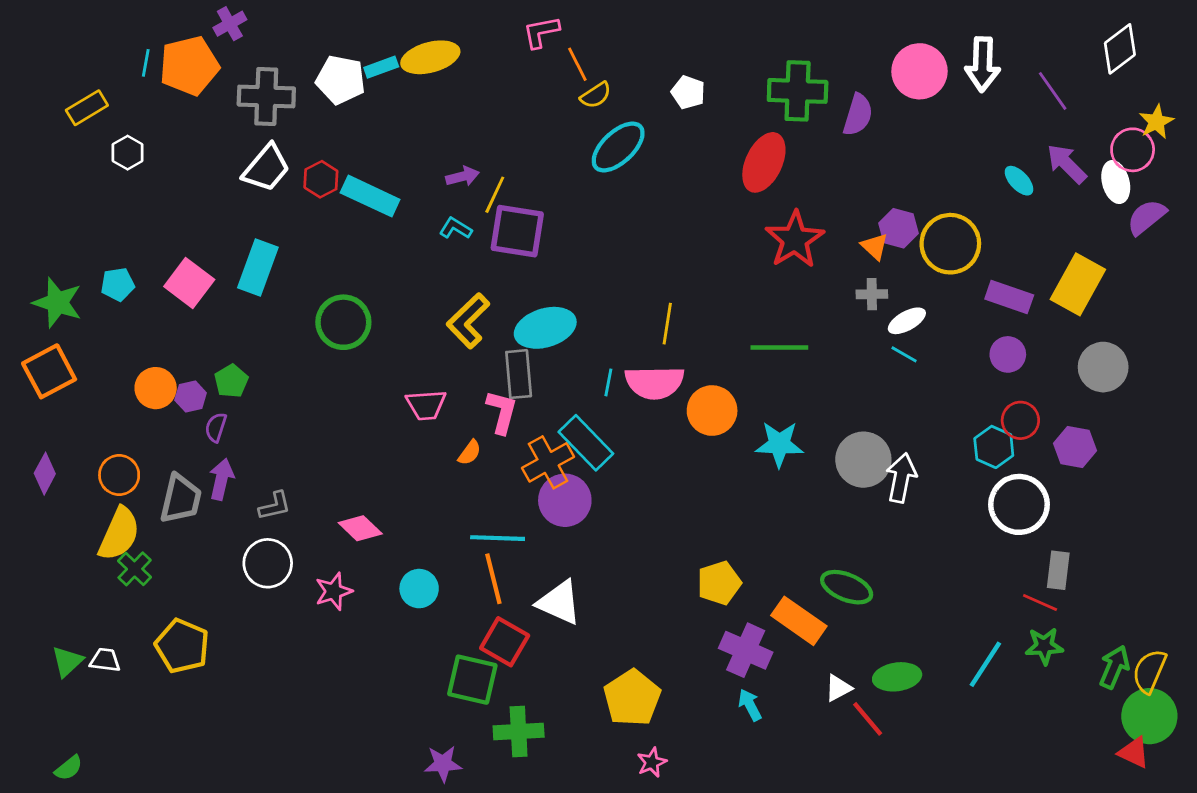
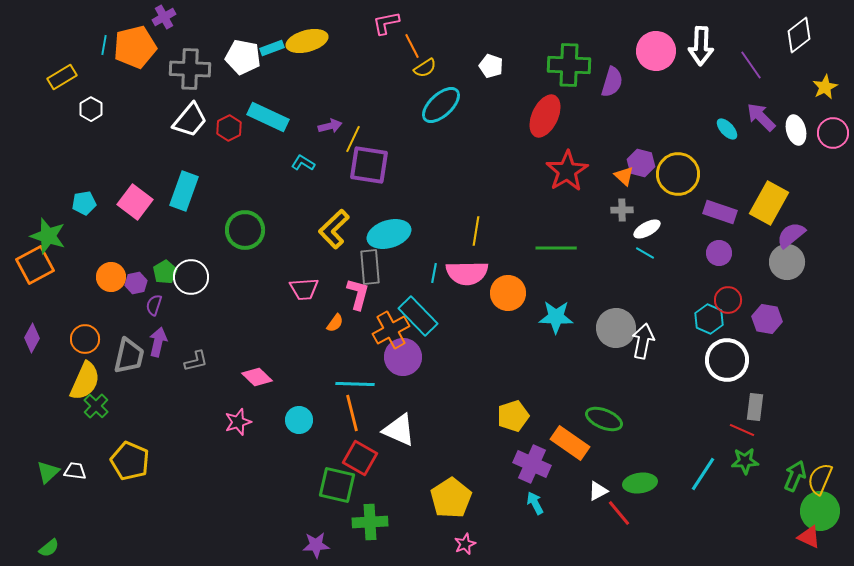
pink circle: (1133, 150) -> (833, 133), moved
cyan rectangle: (370, 196) -> (268, 117), moved
purple semicircle: (1147, 217) -> (791, 235), moved
cyan L-shape: (456, 228) -> (303, 163), moved
green star: (57, 303) -> (48, 236), moved
white circle: (268, 563) -> (191, 277), moved

